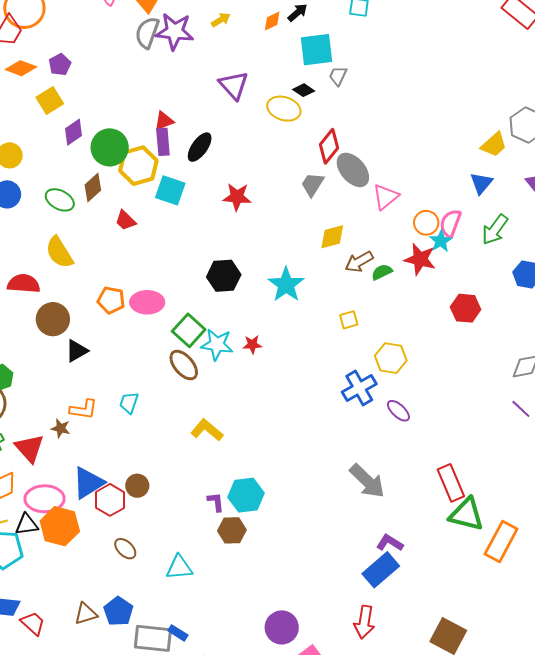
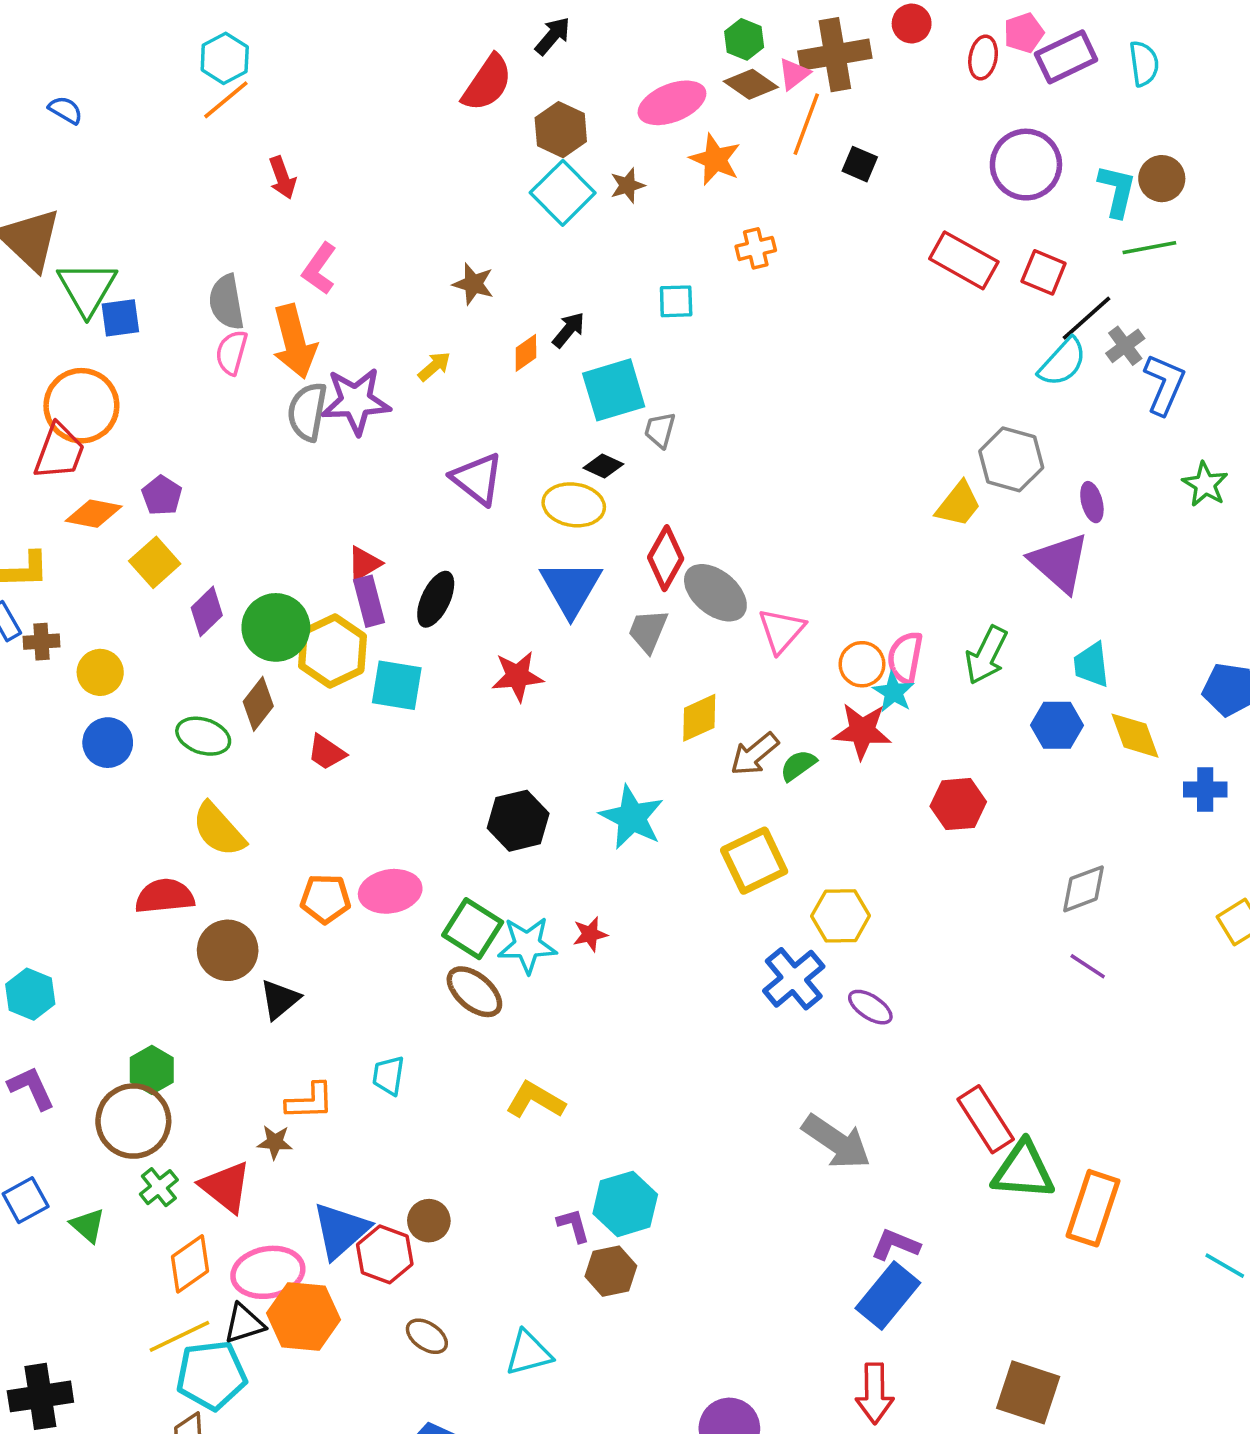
blue triangle: (481, 183) -> (571, 588), moved, size x1.5
yellow square: (349, 320) -> (754, 861), size x1.8

